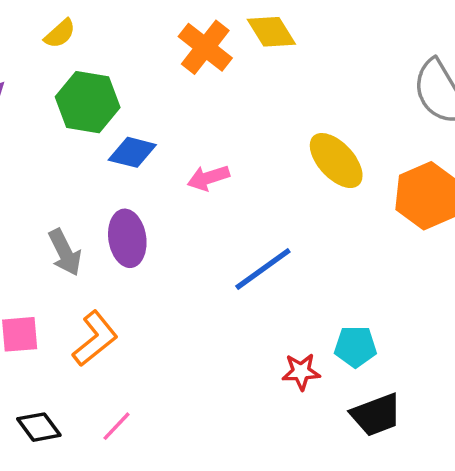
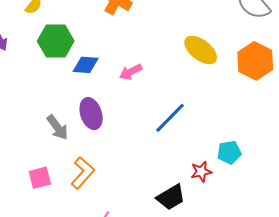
black trapezoid: (376, 415) -> (171, 197), moved

